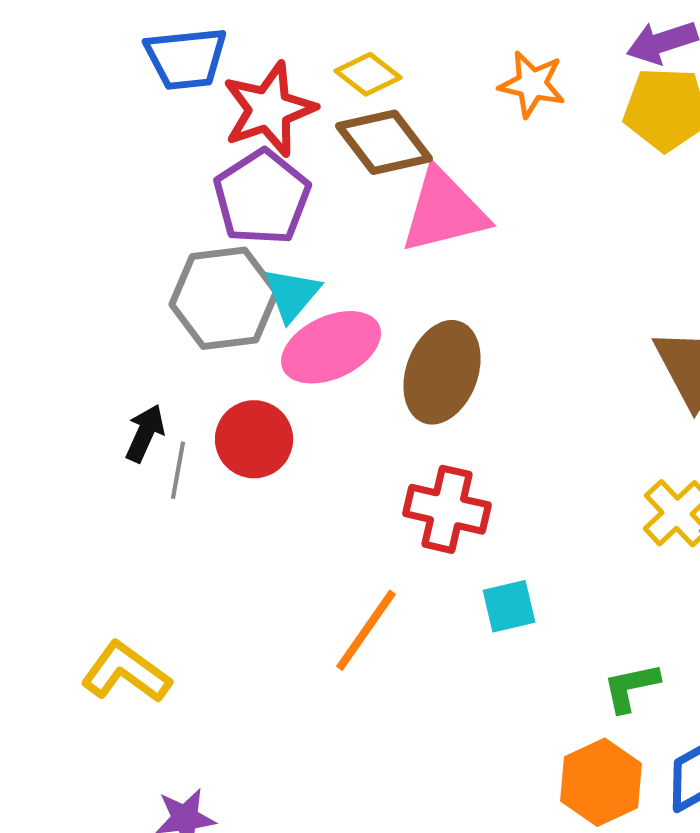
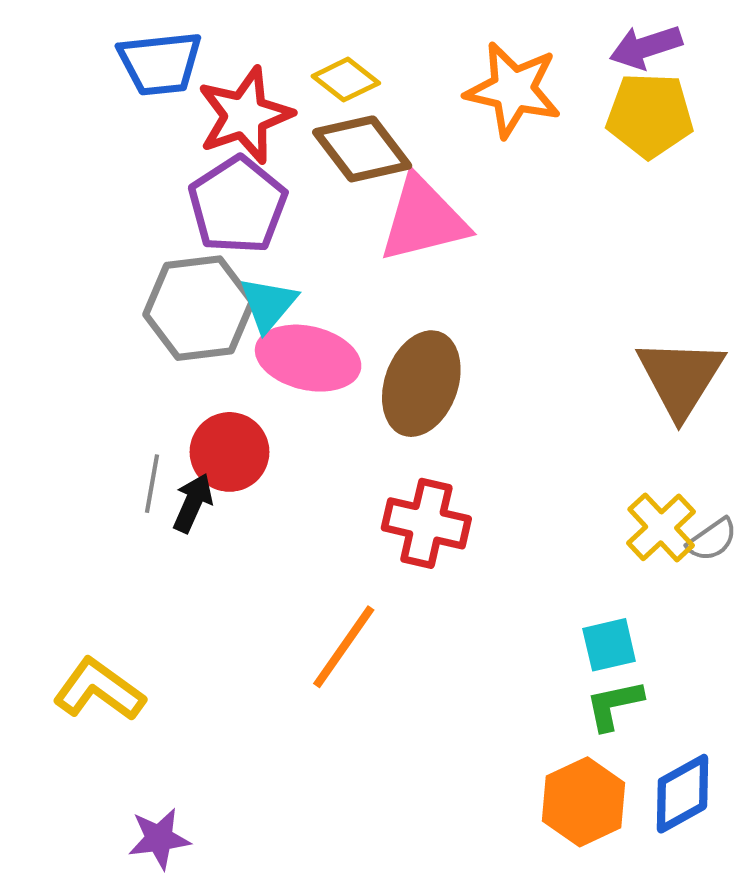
orange star: (532, 84) -> (513, 90), size x1.4
pink ellipse: (331, 347) -> (308, 358), turned 38
black arrow: (145, 433) -> (193, 503), moved
cyan square: (509, 606) -> (609, 645), moved

